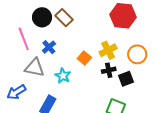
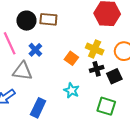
brown rectangle: (64, 18) -> (48, 19), turned -36
yellow cross: (108, 50) -> (95, 49), turned -36
cyan star: (63, 76) -> (72, 90), moved

